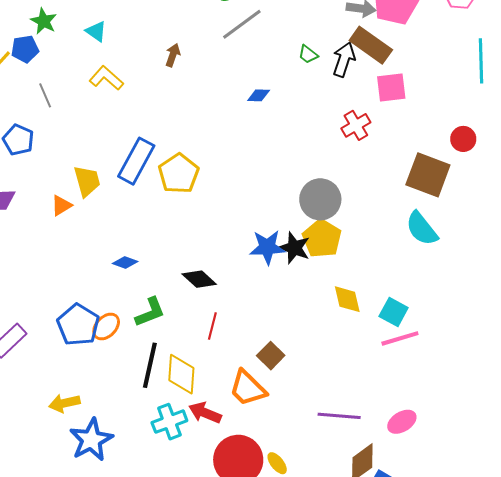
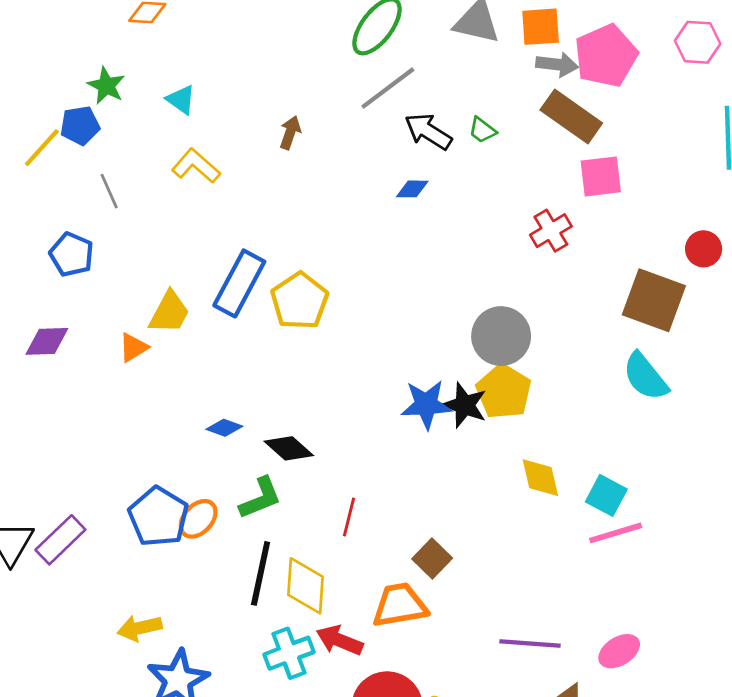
black arrow: (344, 60) -> (428, 132), moved, turned -76
yellow trapezoid: (87, 181) -> (169, 312), turned 44
black diamond: (199, 279) -> (289, 448), moved
orange trapezoid: (248, 388) -> (400, 605), turned 126

